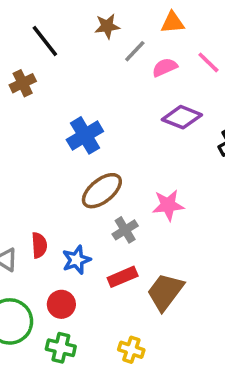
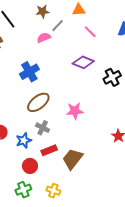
pink line: (208, 62) -> (90, 32), moved
pink semicircle: (165, 67) -> (44, 38), moved
gray cross: (125, 230) -> (43, 128), moved, turned -32
red circle: (61, 304) -> (30, 166), moved
green cross: (61, 348) -> (23, 190), moved, turned -35

